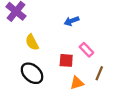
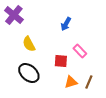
blue arrow: (71, 21) -> (66, 24), turned -40
brown line: (99, 73) -> (89, 82), moved

